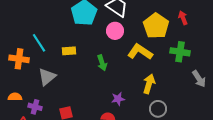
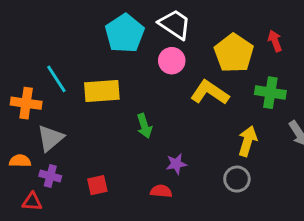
yellow rectangle: (69, 51) -> (102, 91), size x1.6
green arrow: (102, 63) -> (144, 126), moved
gray triangle: (47, 77) -> (50, 138), moved
yellow arrow: (149, 84) -> (248, 141), moved

